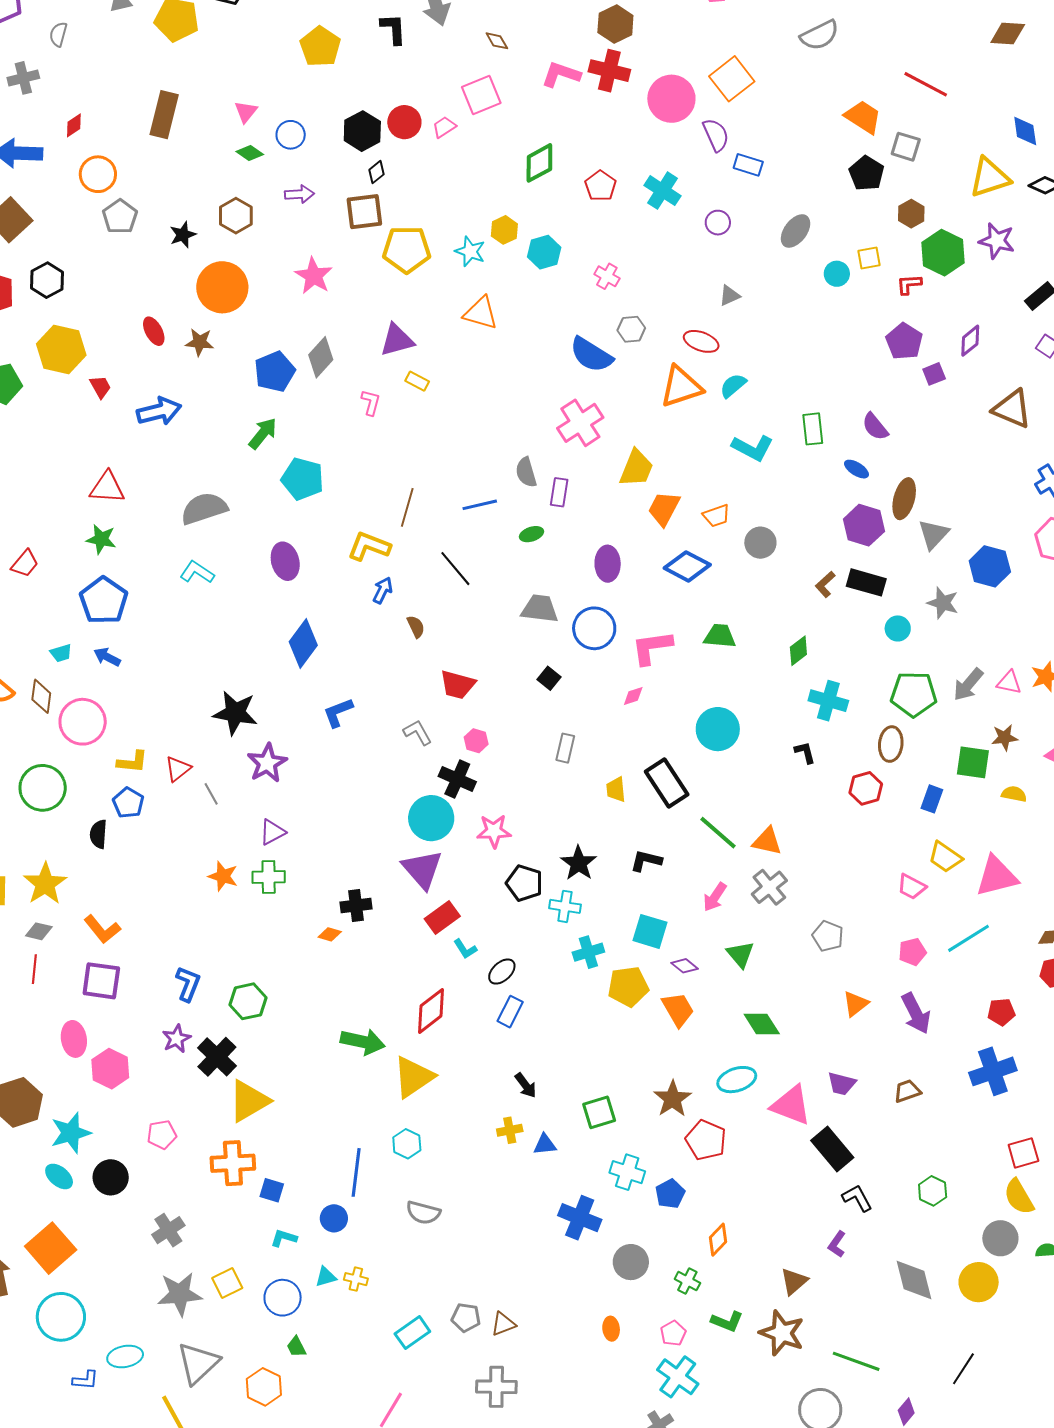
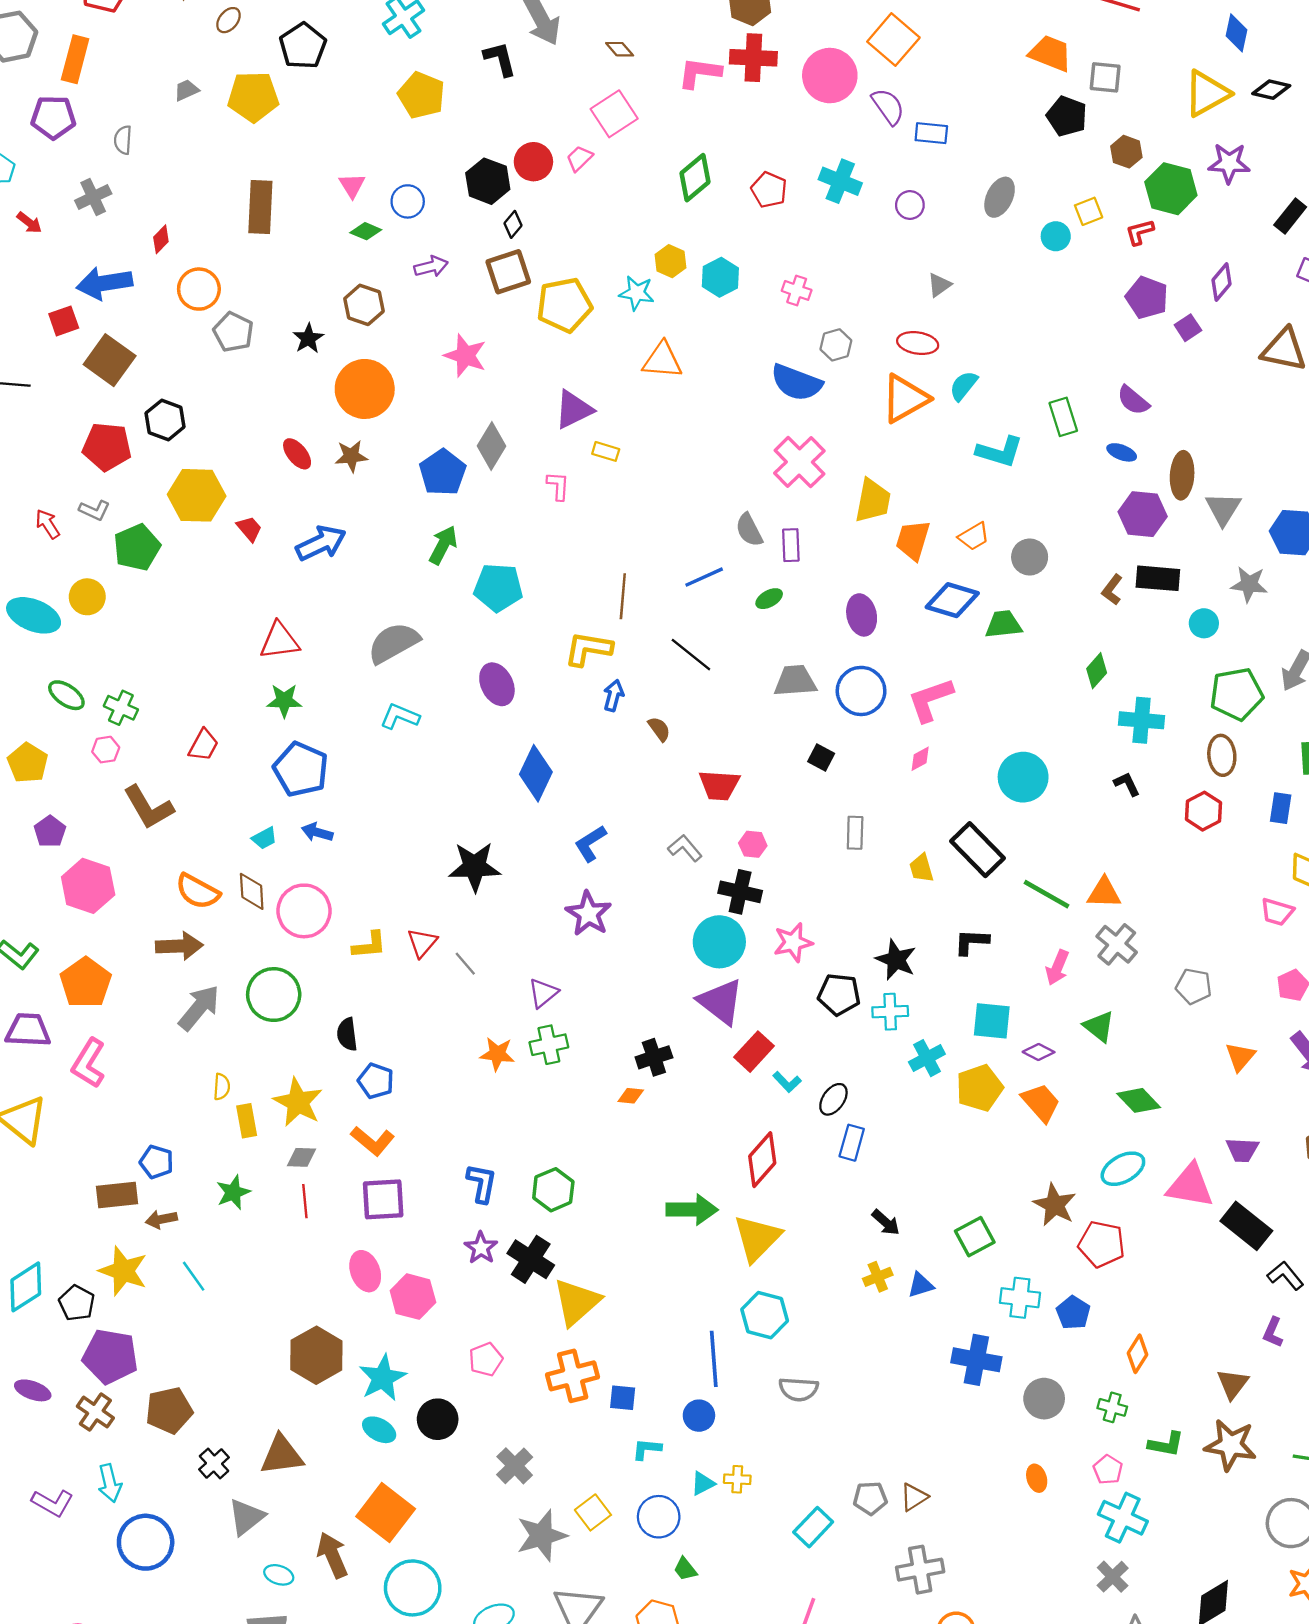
blue diamond: (1025, 131) -> (1237, 33), turned 32
green trapezoid: (720, 636) -> (1003, 624), moved
purple star: (267, 763) -> (589, 914), moved
blue pentagon: (128, 803) -> (376, 1081), moved
cyan hexagon: (407, 1144) -> (765, 1315), size x1.4

